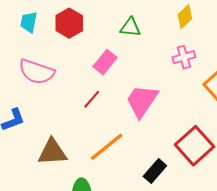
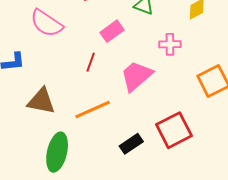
pink cross: (184, 57) -> (170, 44), moved
red line: (92, 99) -> (91, 62), turned -36

